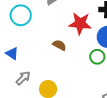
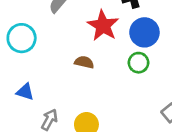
red star: (80, 23) -> (103, 26), turned -30

